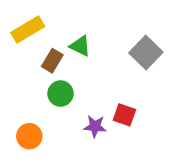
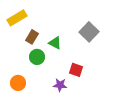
green triangle: (80, 46) -> (55, 43), moved
purple star: (95, 126) -> (60, 85), moved

